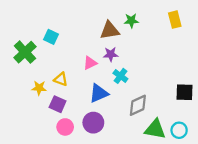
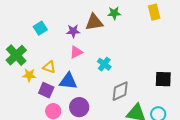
cyan square: (51, 37) -> (40, 28), turned 32
green cross: (25, 52) -> (16, 55), moved
purple star: (111, 54) -> (73, 31), moved
blue triangle: (99, 93) -> (68, 81), moved, turned 30

